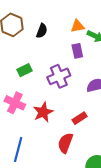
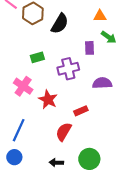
orange triangle: (78, 26) -> (100, 16), moved
black semicircle: (42, 31) -> (60, 24), size x1.5
red star: (43, 112) -> (48, 100), turned -30

